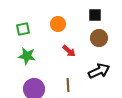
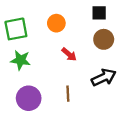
green square: (23, 29) -> (16, 29), size x1.5

